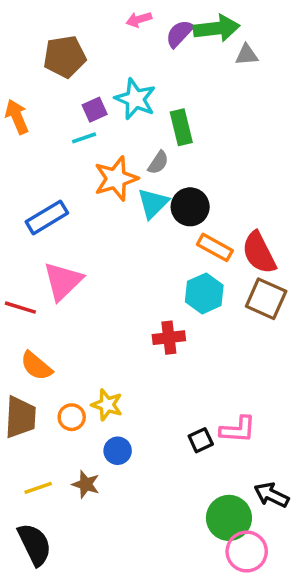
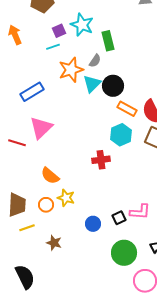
orange semicircle: (36, 366) -> (50, 176), moved
blue circle: (118, 451) -> (93, 224), moved
yellow line: (38, 488) -> (27, 228), moved
green circle: (229, 518) -> (124, 253), moved

